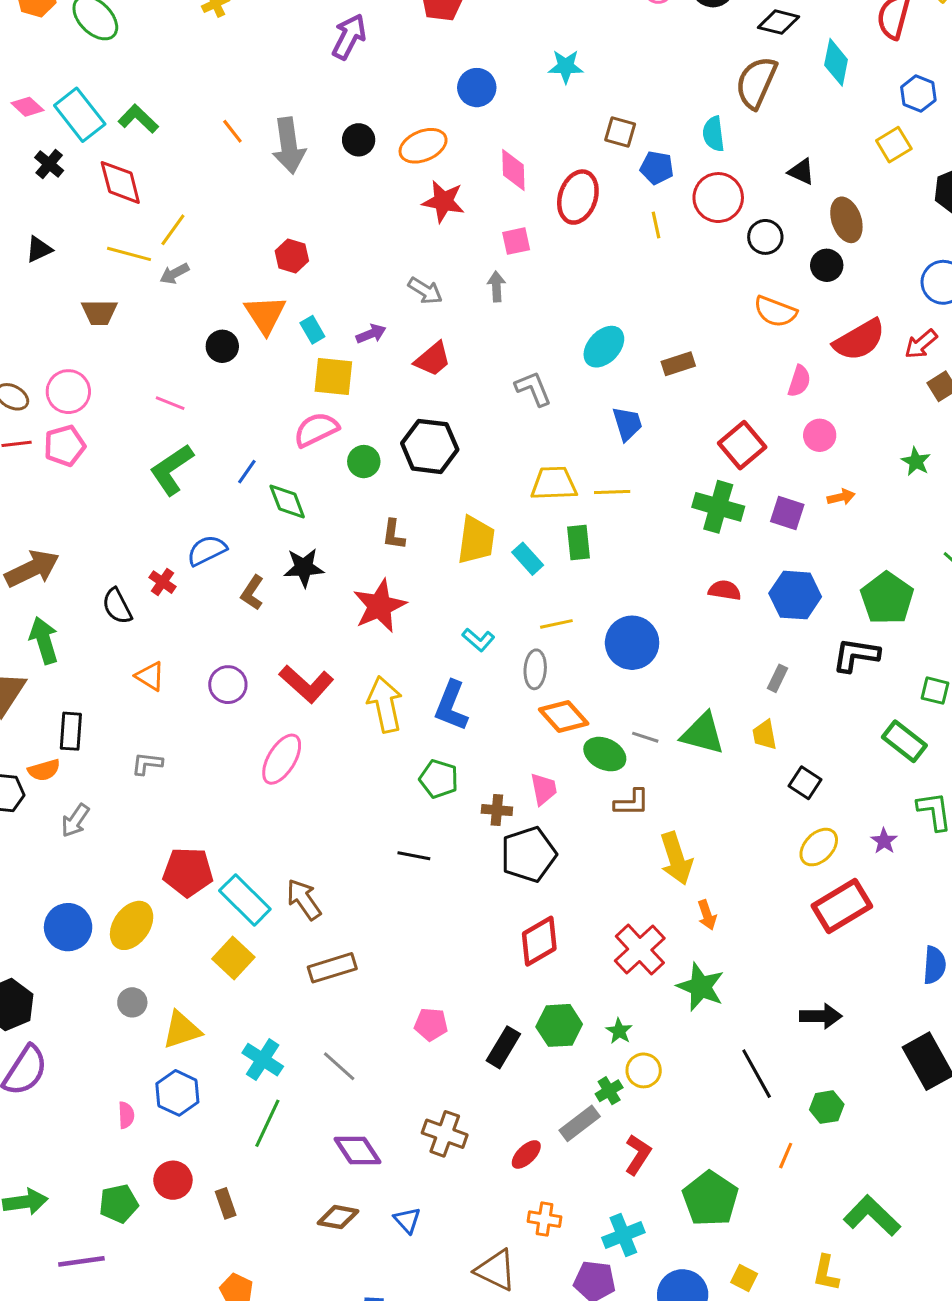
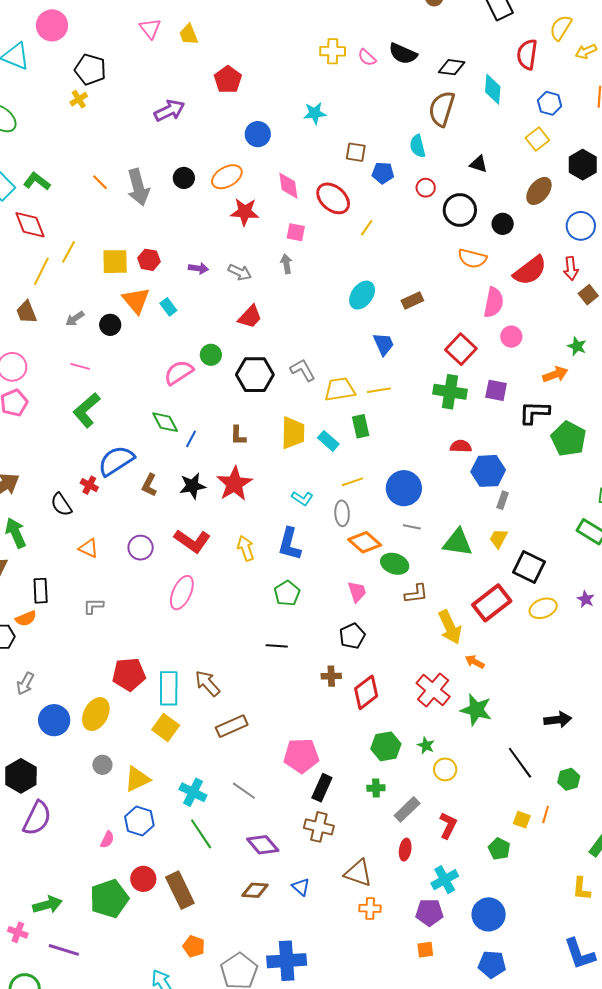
purple arrow: (349, 37) -> (169, 111), turned 44
red ellipse: (578, 197) -> (333, 198), turned -60
red circle: (718, 198) -> (426, 188), size x0.6
brown ellipse: (846, 220) -> (539, 191), moved, turned 64
yellow line: (656, 225) -> (367, 228), moved, turned 54
black circle: (765, 237) -> (460, 210), size x1.4
pink square: (516, 241) -> (296, 232), turned 30
yellow line: (129, 254) -> (41, 271), turned -72
gray arrow: (174, 274) -> (75, 319), moved
brown trapezoid: (99, 312) -> (26, 312), turned 75
purple arrow: (371, 334) -> (198, 268), moved, turned 36
red arrow: (921, 344) -> (571, 268), turned -50
yellow square: (333, 376) -> (115, 262), moved
pink semicircle: (799, 381) -> (494, 302), size x1.4
gray L-shape: (533, 389) -> (303, 370), moved
green circle: (364, 462) -> (211, 355), moved
blue line: (247, 472) -> (191, 439), moved
orange arrow: (841, 497) -> (555, 374), moved, size x1.4
blue semicircle: (207, 550) -> (116, 461), size x1.4
black star: (304, 568) -> (192, 486), moved
blue hexagon: (795, 595) -> (488, 471), moved
black L-shape: (856, 655) -> (534, 412), moved
yellow arrow: (385, 704) -> (246, 548), size x0.7
yellow trapezoid: (765, 735) -> (499, 538), turned 45
gray line: (645, 737) -> (412, 527), moved
green pentagon: (439, 779) -> (287, 593), turned 30
black square: (805, 783) -> (529, 567), size x1.5
brown cross: (497, 810) -> (331, 676), moved
gray arrow: (75, 821) -> (25, 684), moved
yellow ellipse: (819, 847) -> (543, 608), turned 32
black pentagon: (529, 854) -> (352, 636), size x0.7
cyan rectangle: (245, 900) -> (169, 688), turned 52
red rectangle: (842, 906) -> (492, 603), moved
orange arrow: (707, 915) -> (475, 662), turned 144
pink pentagon: (431, 1024) -> (301, 756), size x1.6
black rectangle: (503, 1047) -> (322, 788), moved
green cross: (609, 1091) -> (376, 788), moved, turned 36
pink semicircle: (126, 1115) -> (107, 840), turned 36
green line: (267, 1123) -> (201, 834), turned -52
red ellipse: (526, 1154) -> (405, 850), moved, turned -30
green pentagon: (710, 1199) -> (499, 849), size x0.6
brown rectangle: (226, 1203) -> (180, 890), size x1.8
green pentagon: (119, 1204) -> (109, 899), size x1.5
orange cross: (544, 1219) -> (370, 908), moved
purple line: (81, 1261) -> (64, 950), moved, turned 32
brown triangle: (496, 1270) -> (358, 873), moved
yellow square: (744, 1278) -> (522, 820), moved

